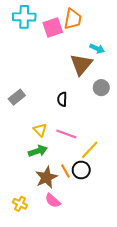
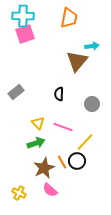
pink square: (53, 27) -> (25, 34), moved
cyan arrow: (97, 49) -> (92, 46), turned -32
gray circle: (101, 88) -> (92, 104), moved

